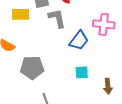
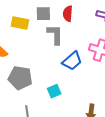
cyan square: (82, 72) -> (54, 91), moved, turned -32

